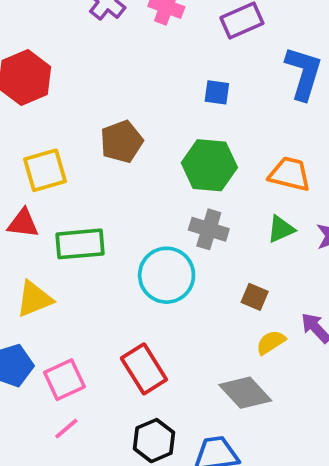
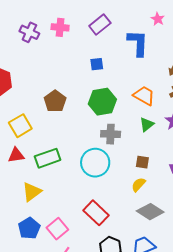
orange trapezoid: (290, 174) -> (144, 96), turned 30
yellow semicircle: (271, 342) -> (138, 185), moved

